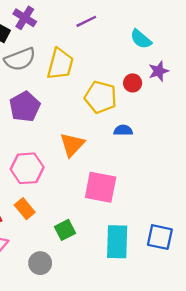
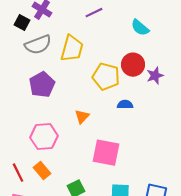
purple star: (159, 71) -> (155, 76), moved
red circle: (133, 83) -> (133, 65), size x1.5
orange triangle: (72, 145) -> (82, 117), size x0.7

